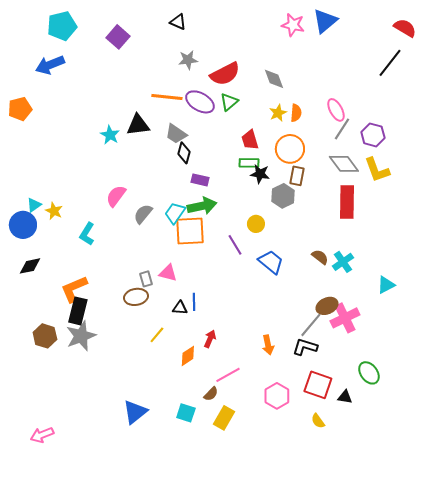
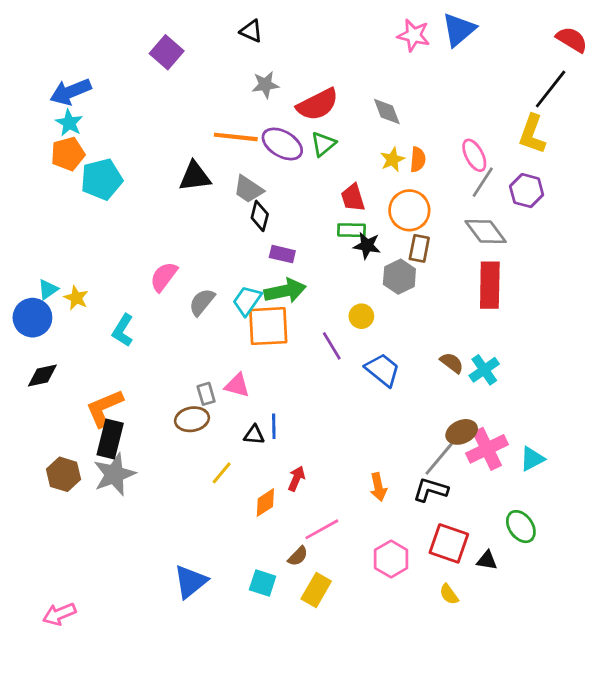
cyan pentagon: (62, 26) -> (102, 179), moved
orange pentagon: (20, 109) -> (68, 154), moved
cyan star: (110, 135) -> (69, 123), moved
yellow L-shape: (377, 170) -> (532, 134), moved, turned 40
cyan triangle: (386, 285) -> (532, 459), moved

